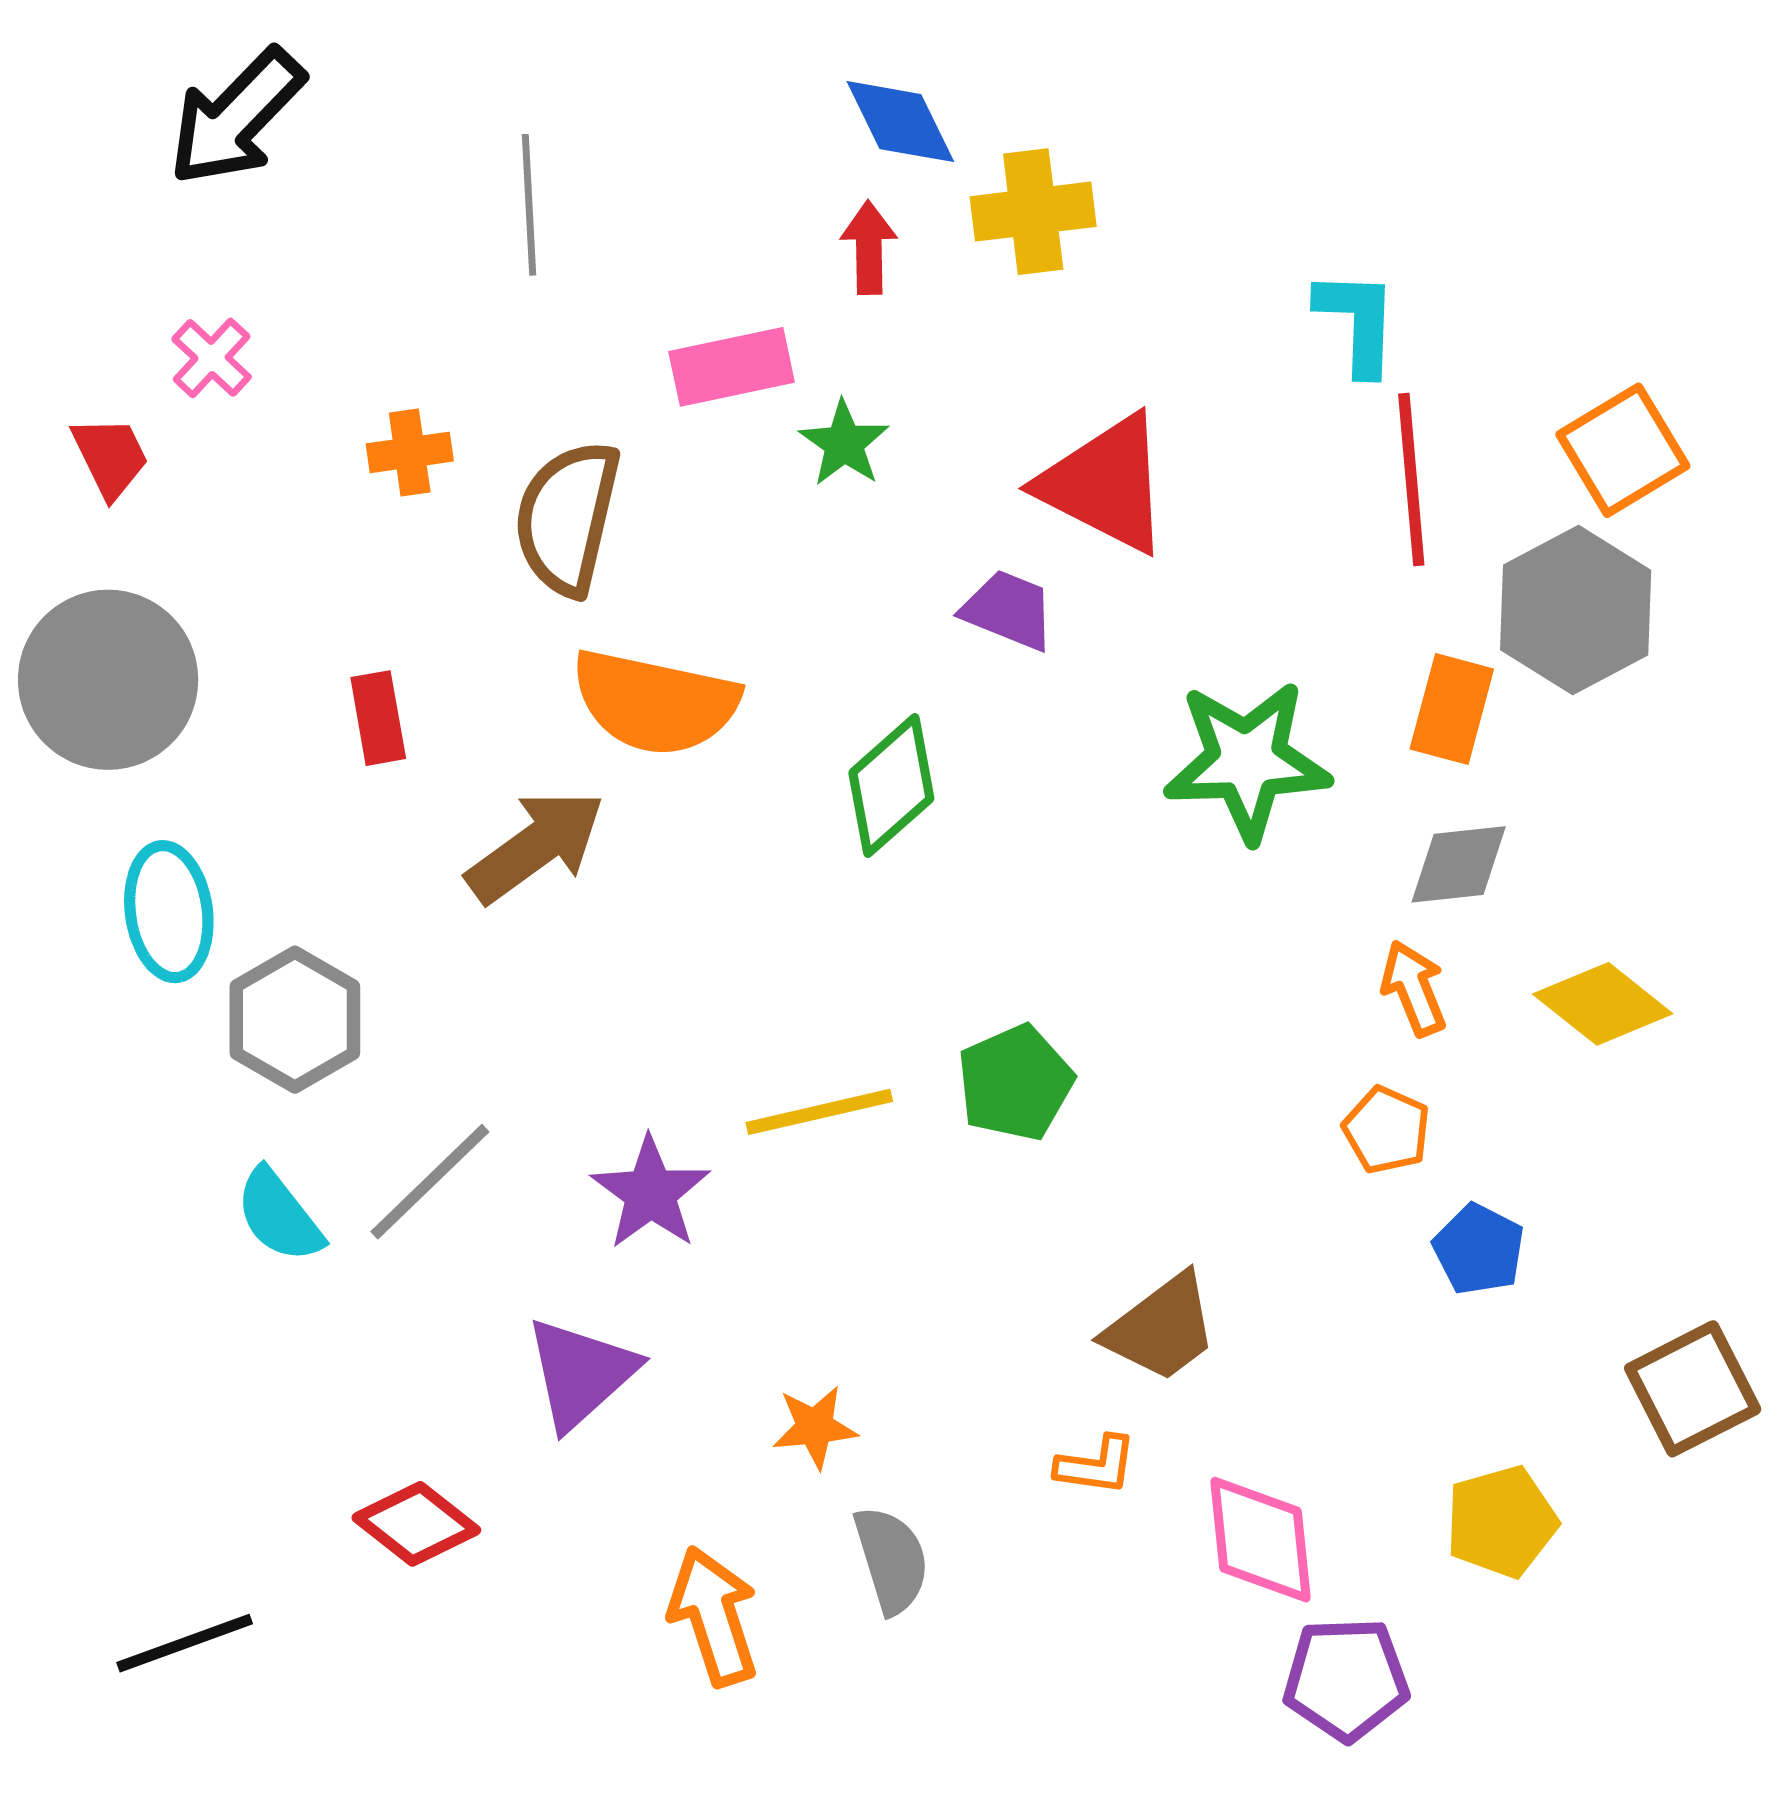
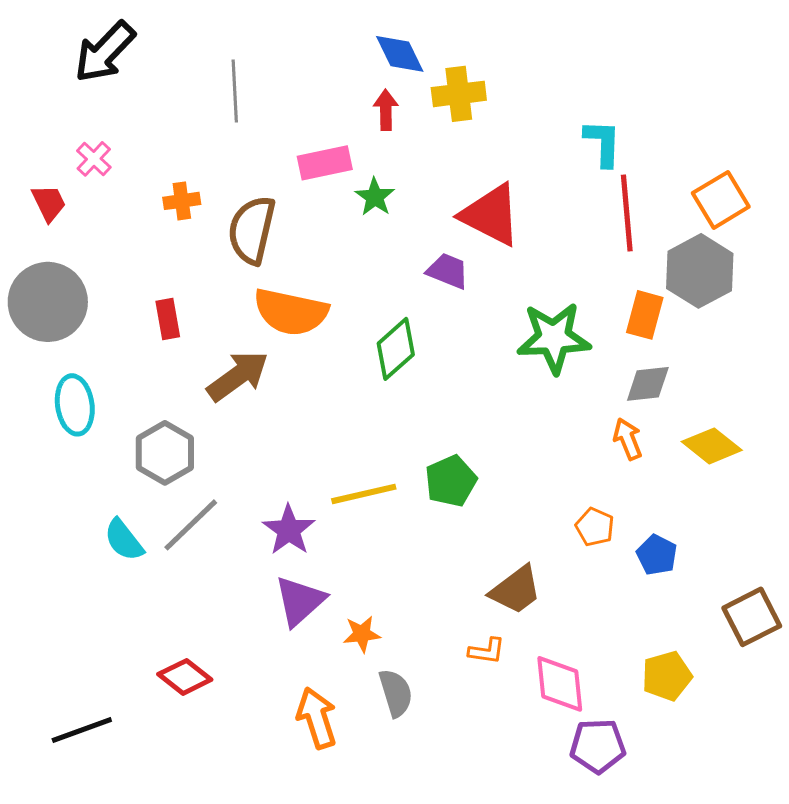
gray hexagon: (295, 1020) -> (165, 453), moved
orange pentagon: (1387, 1130) -> (595, 527), moved
purple triangle: (581, 1373) -> (300, 601), moved

